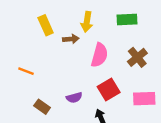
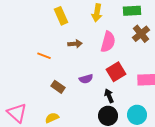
brown arrow: (71, 39) -> (75, 44), moved
brown cross: (137, 57) -> (141, 34), moved

